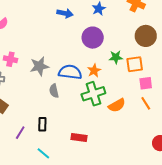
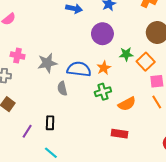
orange square: (135, 64) -> (146, 62), turned -36
green cross: (93, 94) -> (103, 92), size x0.7
red rectangle: (79, 138) -> (119, 134), moved

